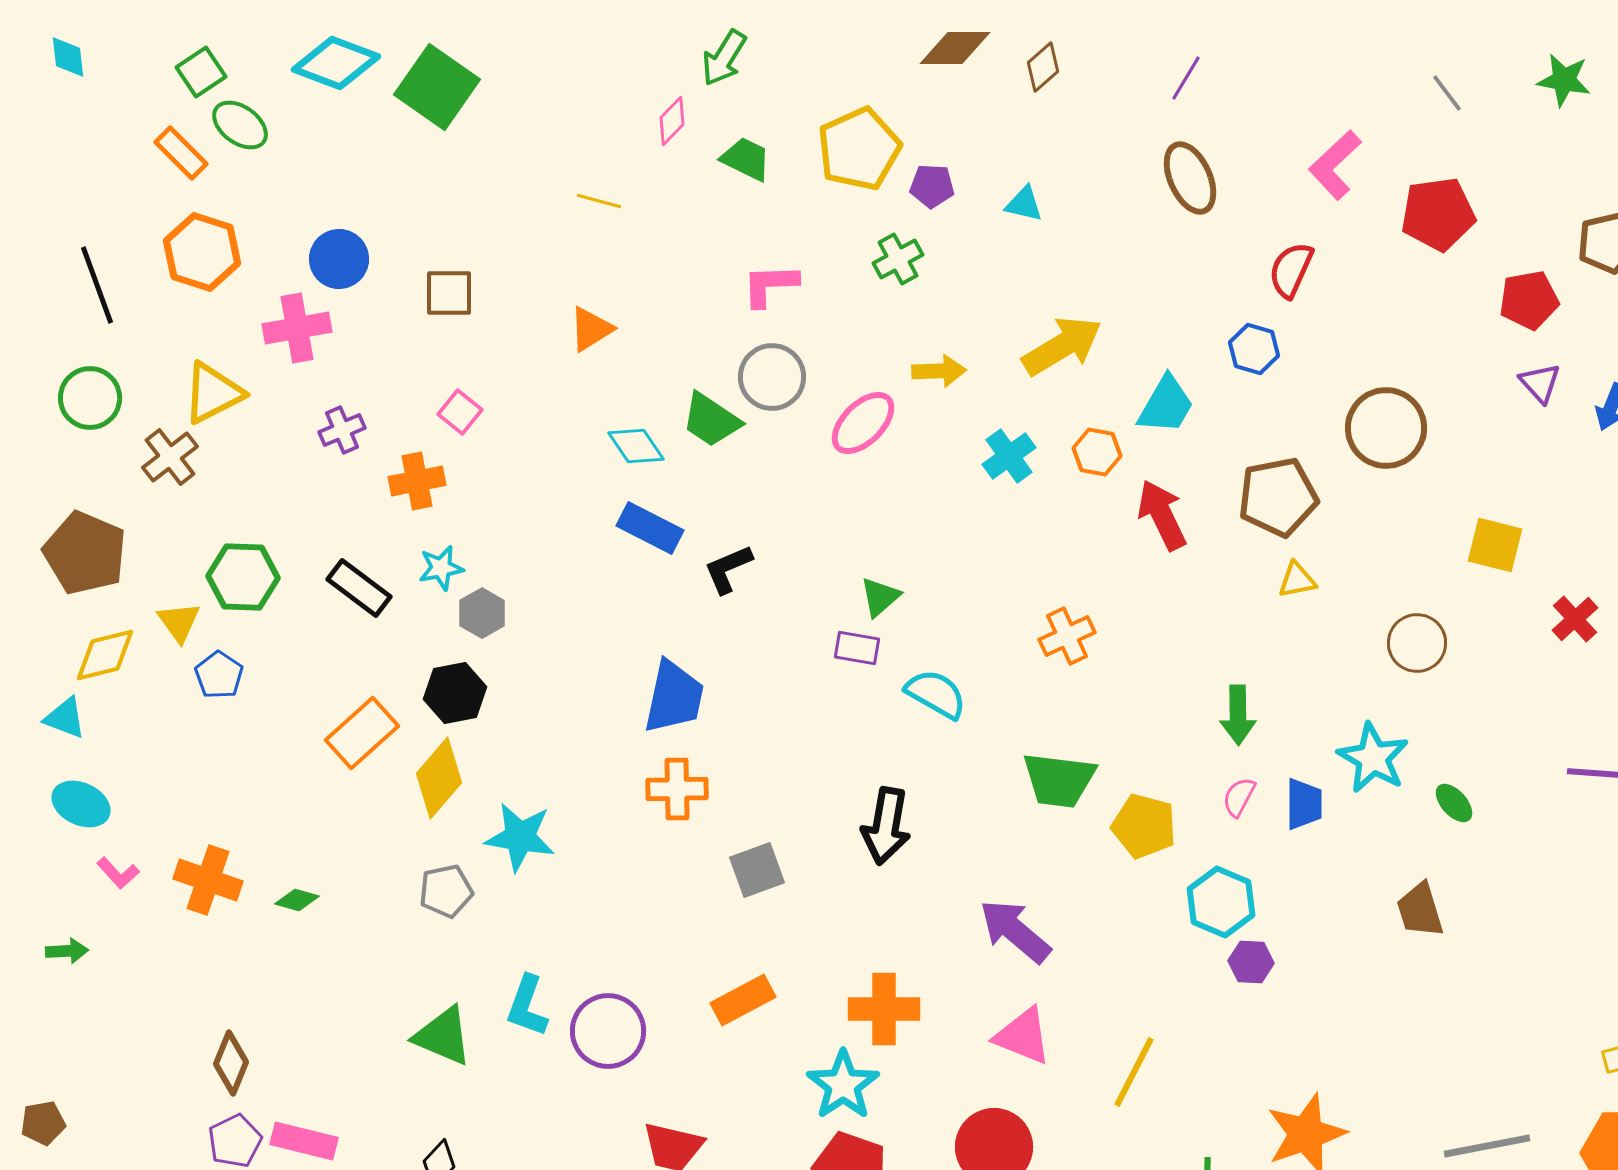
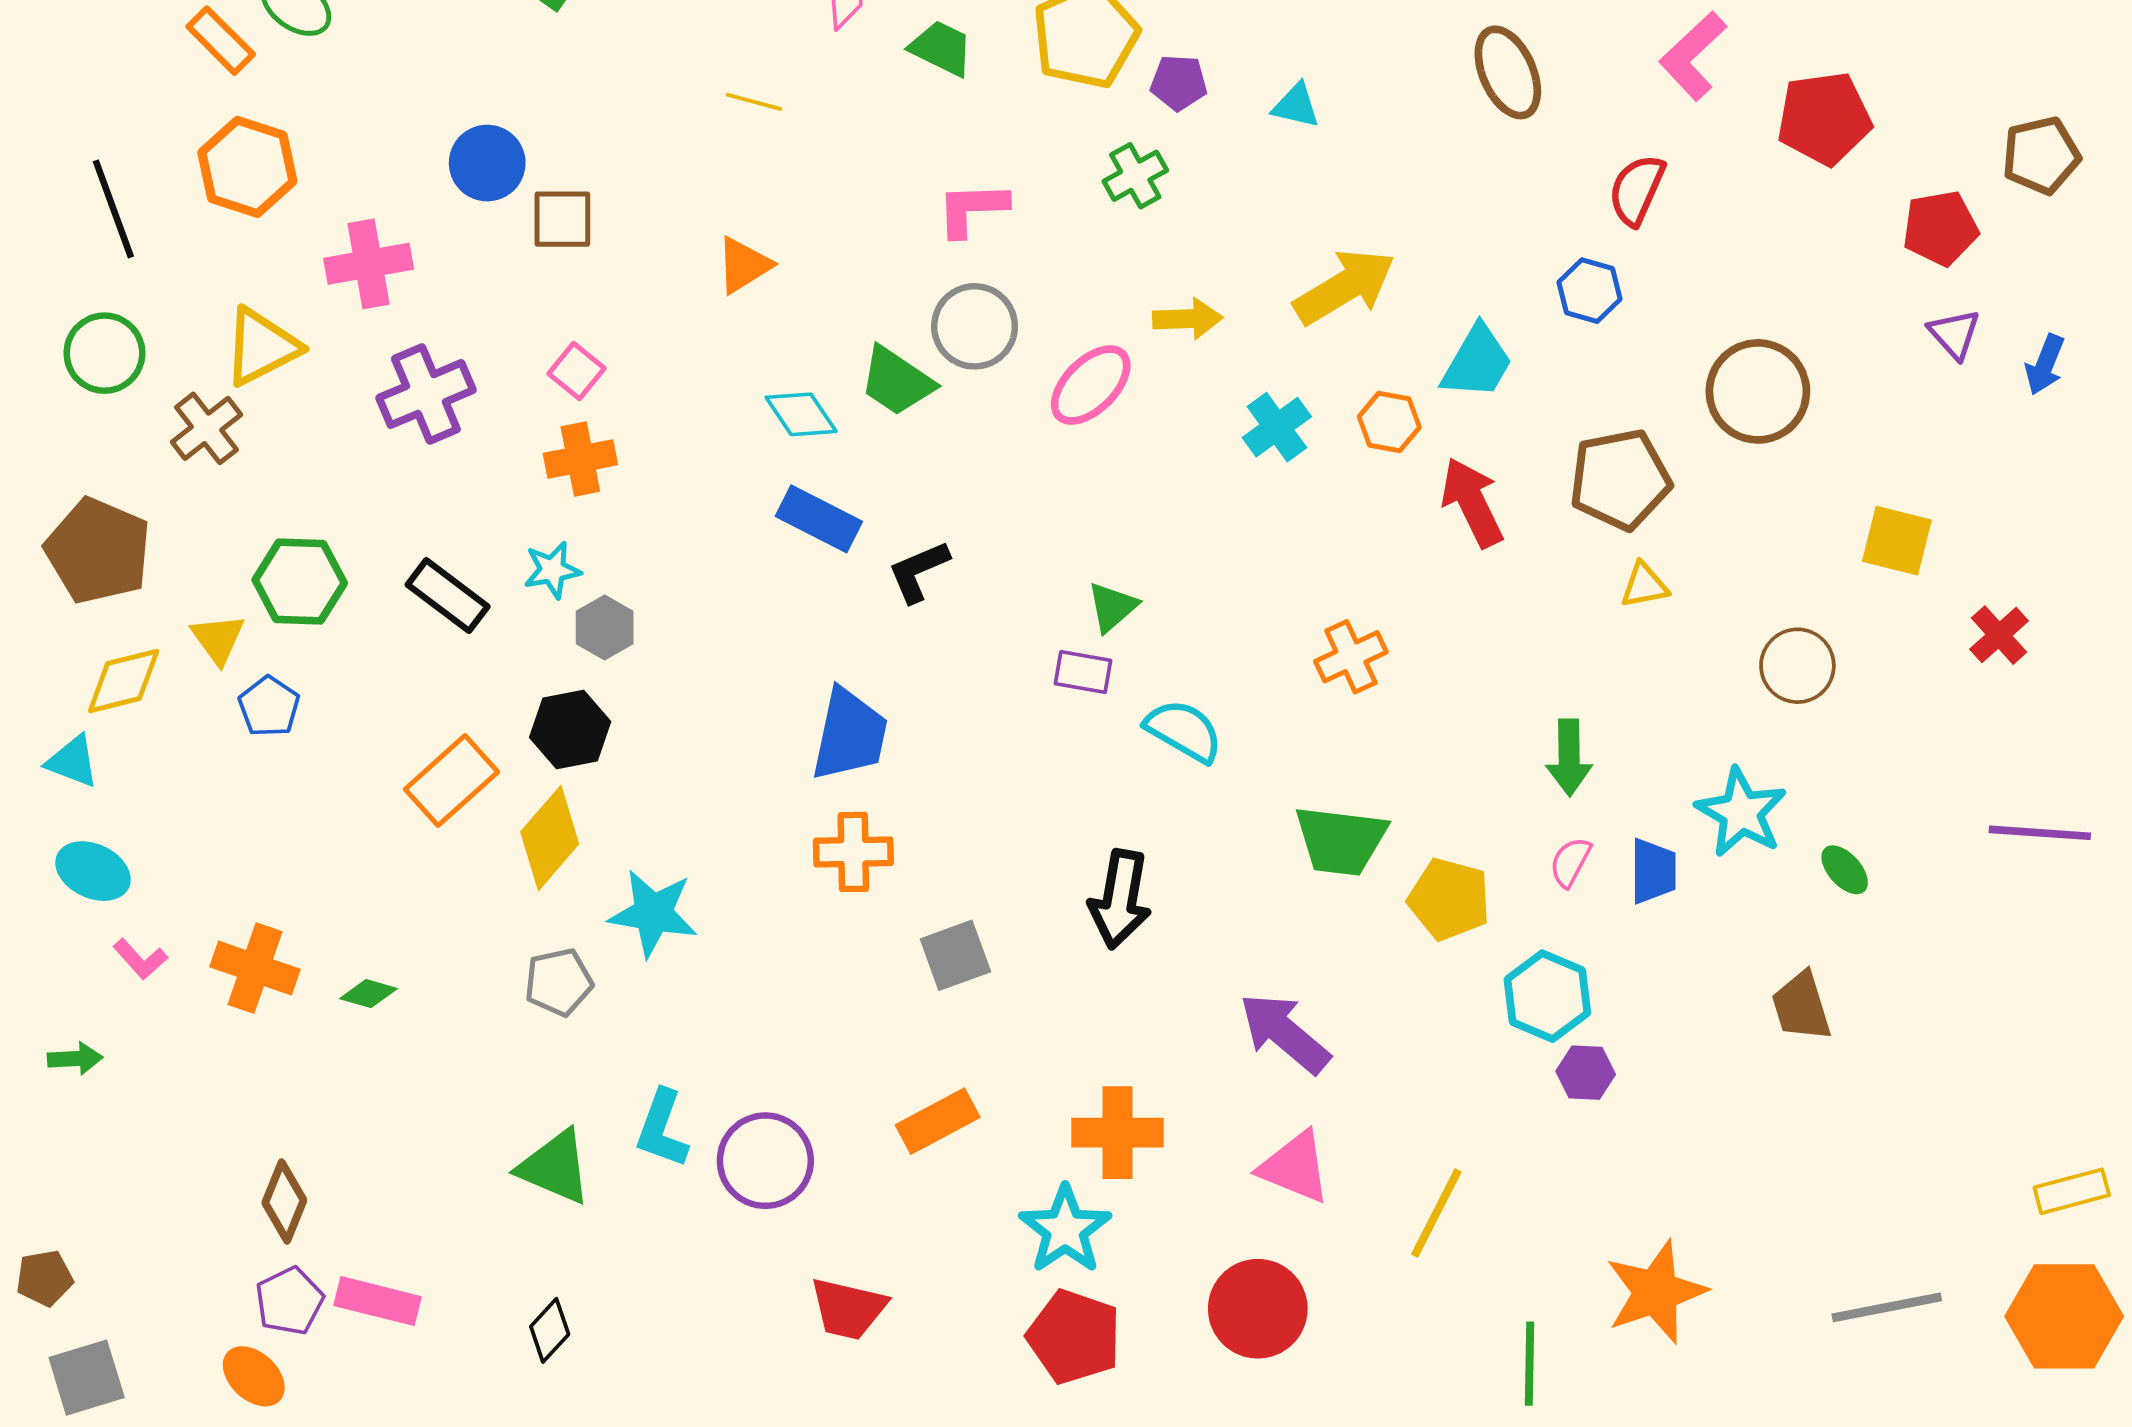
blue circle: (339, 259) -> (487, 163), moved
purple cross: (342, 430) -> (426, 394), size x1.6
orange cross: (417, 481) -> (580, 459), moved

